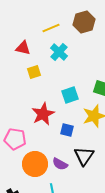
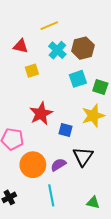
brown hexagon: (84, 22) -> (83, 48), moved
cyan square: (70, 95) -> (78, 79), moved
purple semicircle: (60, 164) -> (58, 165), turned 119

